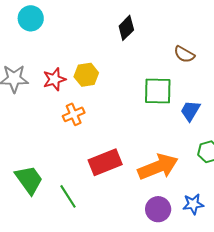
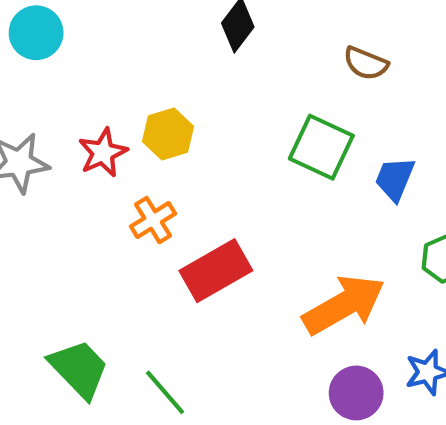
green square: (158, 91) -> (321, 147), turned 32
red rectangle: (105, 162) -> (216, 271), moved

